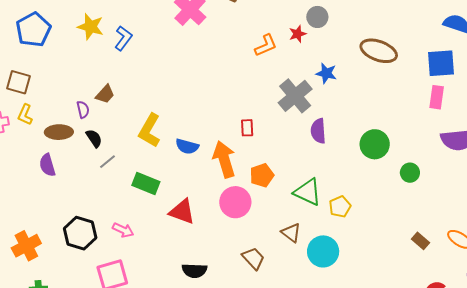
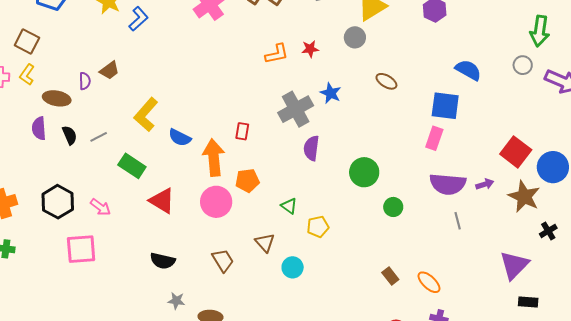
gray circle: (317, 17) -> (355, 37), moved
brown ellipse: (379, 51) -> (386, 81), size x0.6
black semicircle: (94, 138) -> (70, 135), moved
green triangle: (308, 192) -> (289, 206), size x0.6
cyan circle: (323, 251) -> (293, 267), size x0.7

